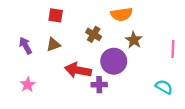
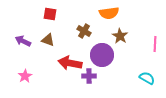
brown triangle: (53, 44) -> (48, 40), turned 40
purple arrow: (25, 46) -> (23, 41), turned -35

